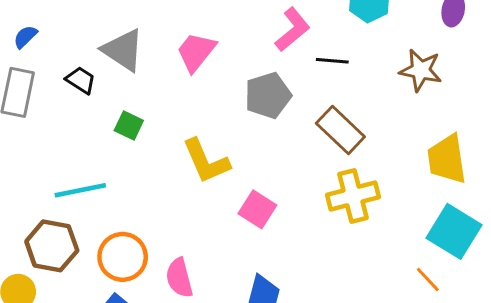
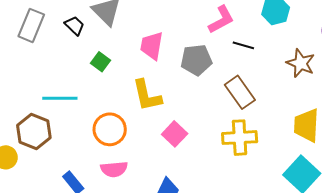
pink trapezoid: (196, 52) -> (152, 46), moved, turned -40
orange circle: (123, 257) -> (110, 129), moved
pink semicircle: (179, 278) -> (114, 169), turned -92

